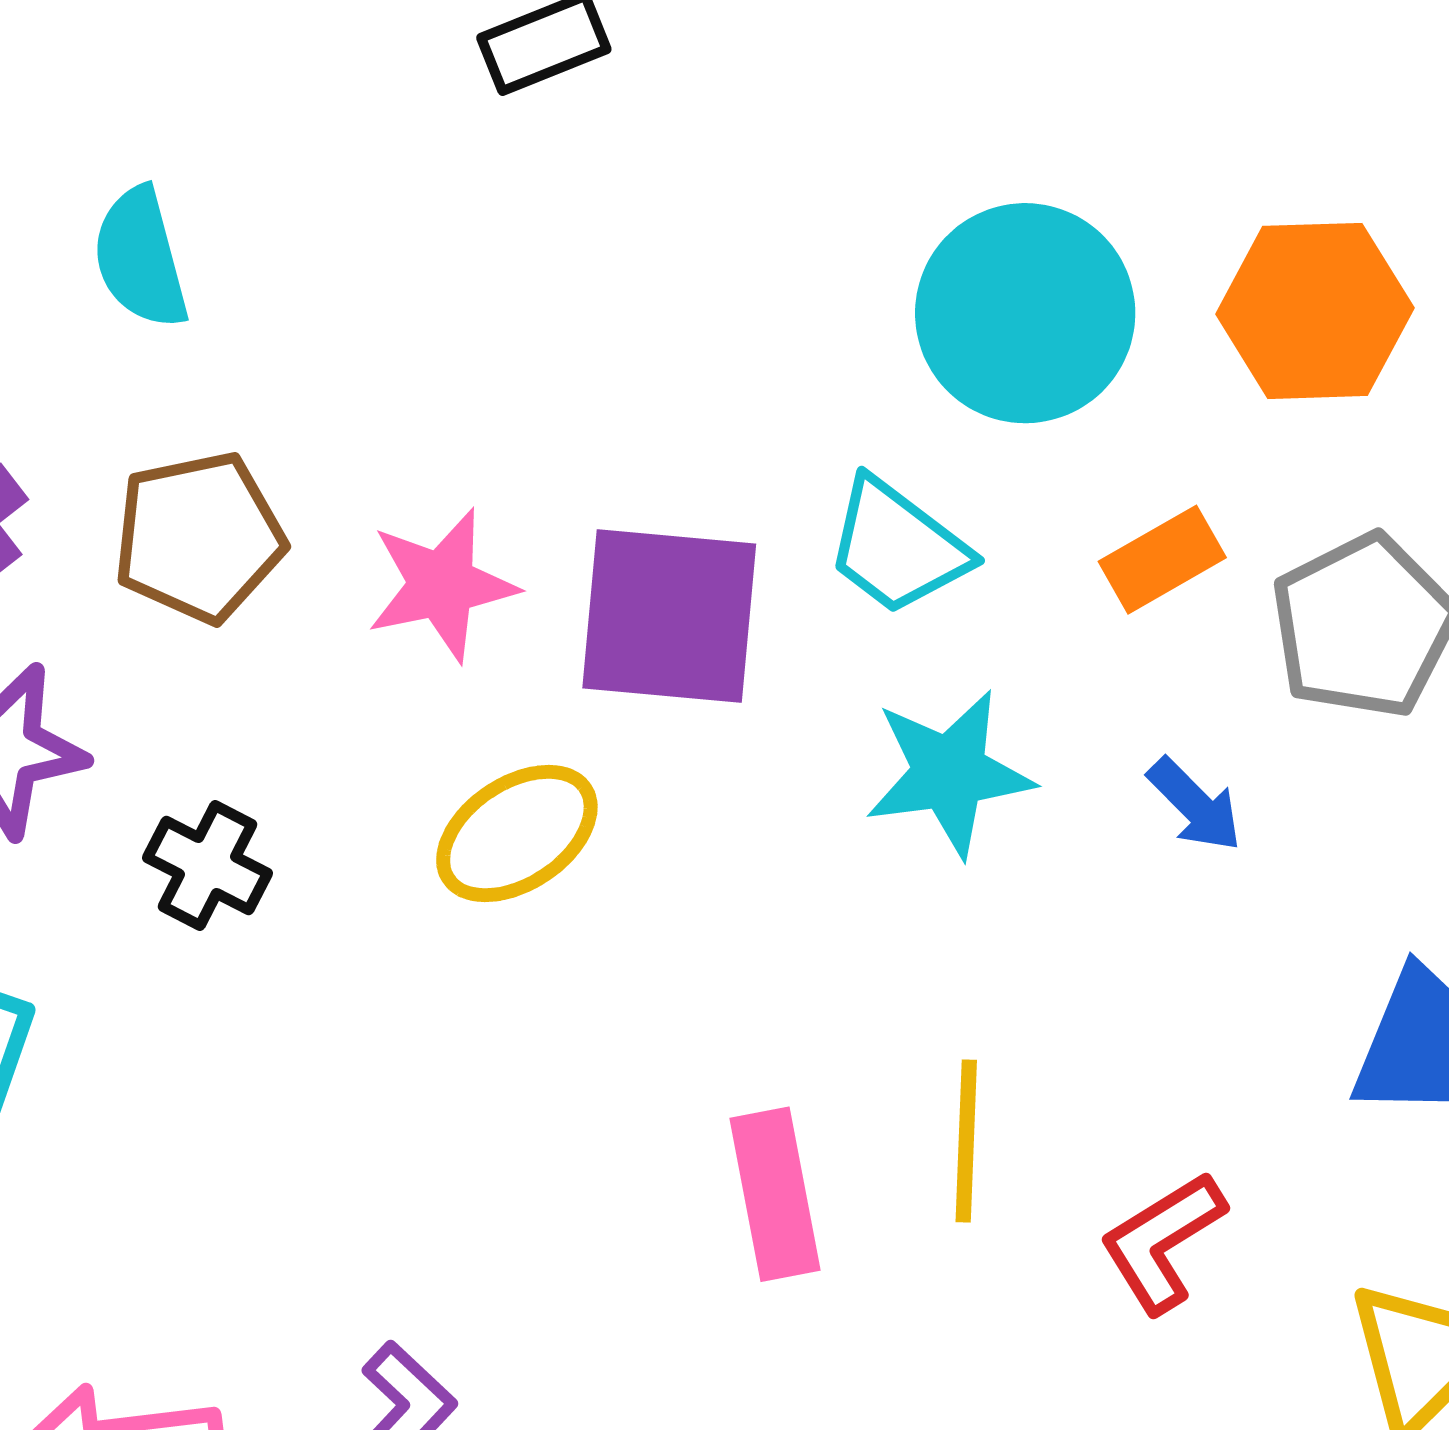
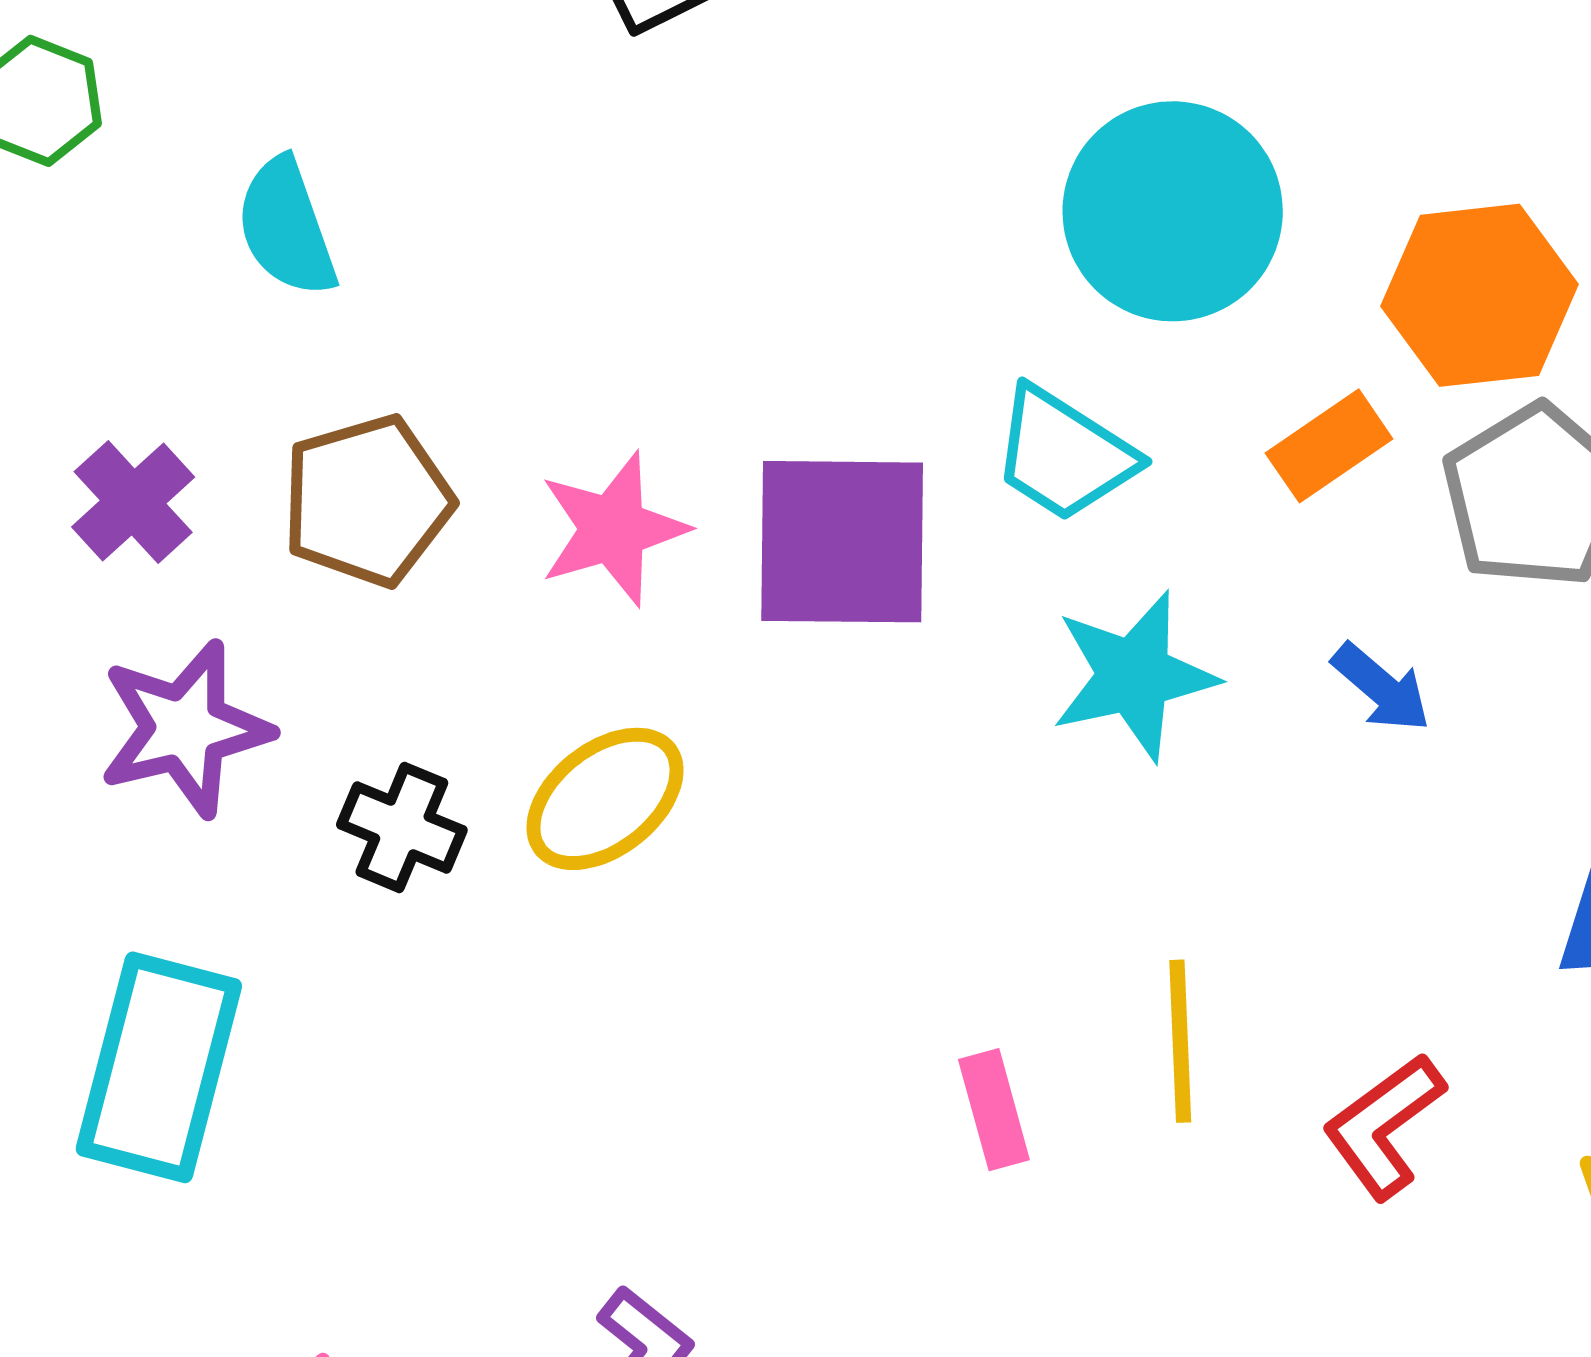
orange hexagon: (1315, 311) -> (1479, 295), moved
yellow ellipse: (517, 834) -> (605, 799), moved
pink rectangle: (775, 1194) -> (994, 1110), size x0.7

